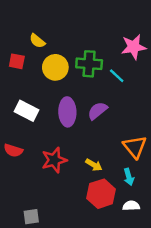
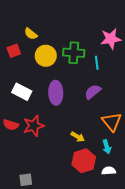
red square: (17, 61) -> (14, 51), turned -32
cyan line: (117, 76) -> (97, 63), turned 40
purple semicircle: (97, 111) -> (93, 92), moved
red star: (54, 160) -> (34, 126), moved

